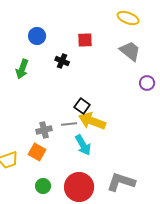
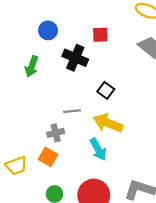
black cross: (62, 61) -> (75, 58), size x1.6
black square: (82, 106) -> (106, 90), moved
gray line: (69, 124) -> (72, 111), moved

